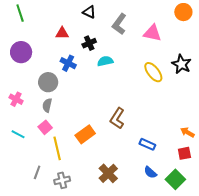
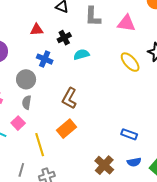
gray L-shape: (119, 24) -> (93, 17), turned -30
brown L-shape: (117, 118) -> (69, 98), moved
pink square: (45, 127) -> (18, 123), moved
blue semicircle: (150, 172) -> (134, 162), turned -48
brown cross: (108, 173) -> (104, 165), moved

